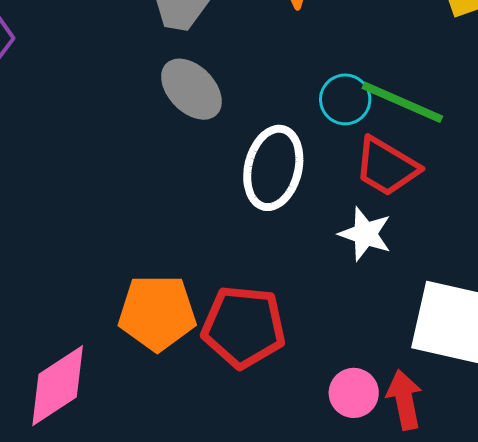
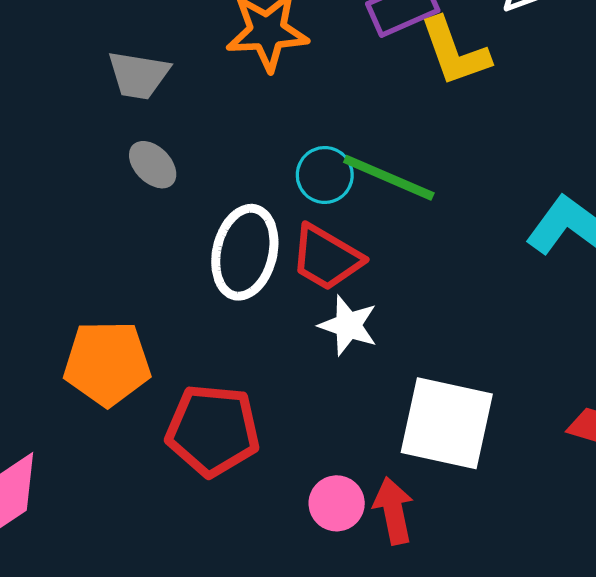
gray ellipse: (191, 89) -> (153, 165), size x0.7
red trapezoid: (387, 167) -> (326, 258), moved
orange pentagon: (157, 313) -> (107, 363), moved

